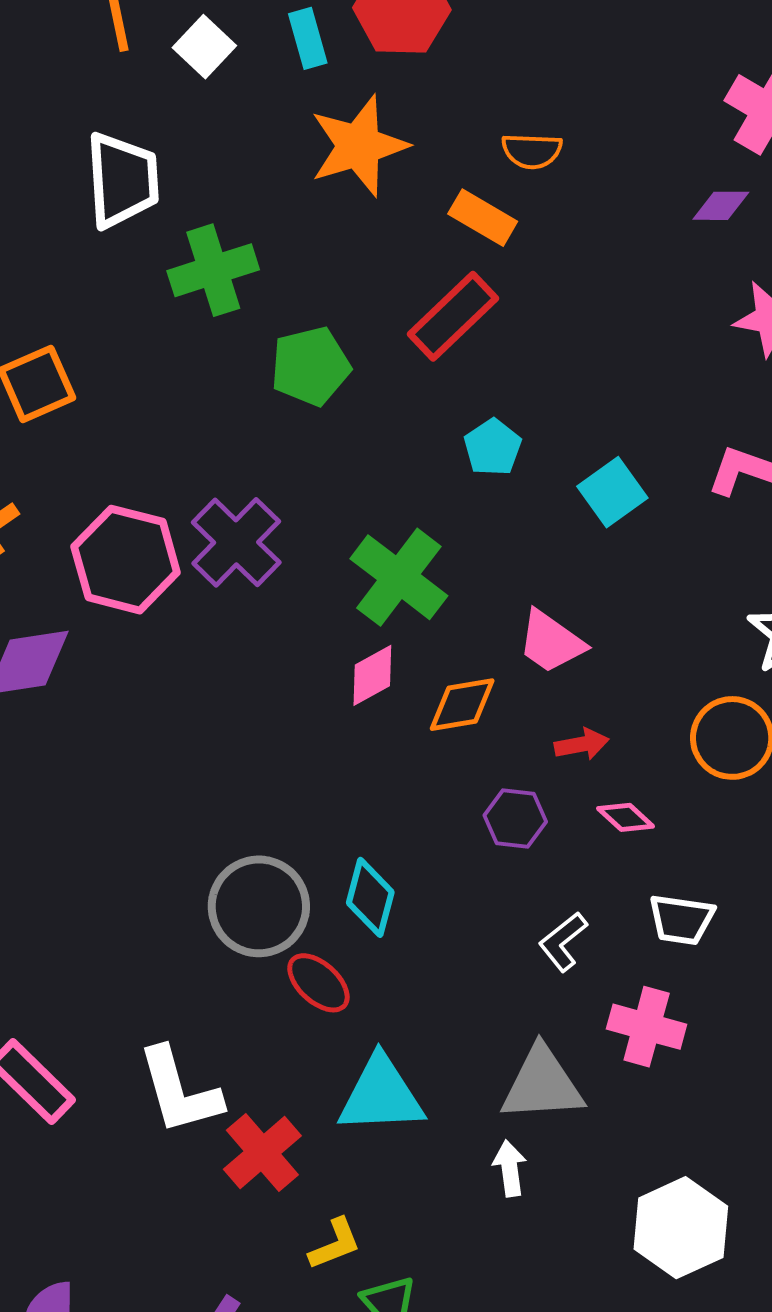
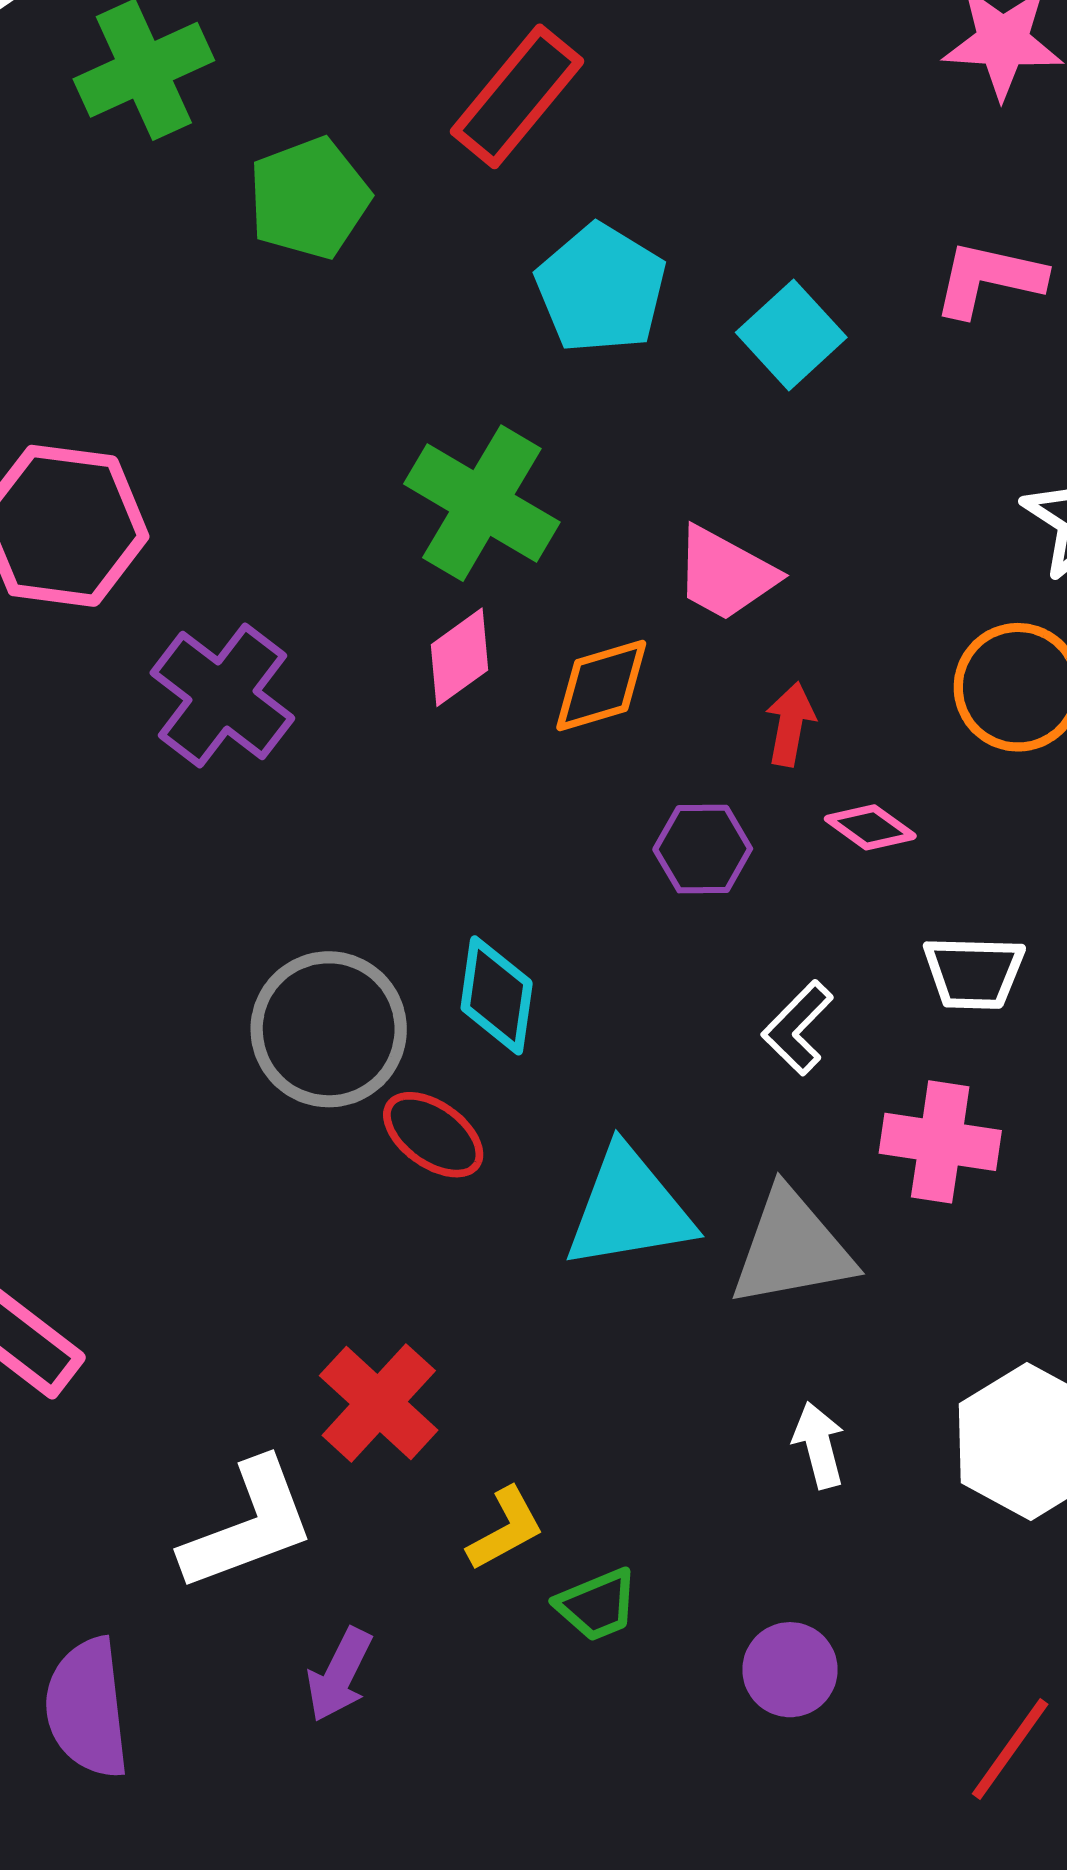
cyan pentagon: (493, 447) -> (601, 289), size x1.5
purple cross: (236, 542) -> (222, 696), moved
red arrow: (582, 744) -> (790, 724), turned -62
white L-shape: (179, 1091) -> (248, 1525), moved, turned -88
cyan triangle: (381, 1095) -> (629, 1209), moved
white arrow: (510, 1168) -> (819, 1445), moved

